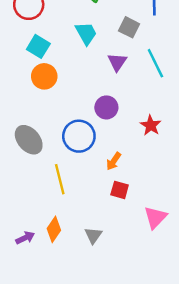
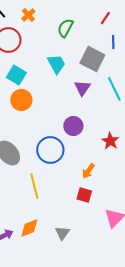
gray square: (129, 27) -> (92, 59), size x1.4
orange arrow: (114, 161) -> (88, 171), moved
orange diamond: (54, 229) -> (29, 228), turned 35

